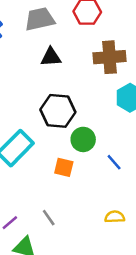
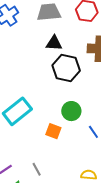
black hexagon: (58, 111) -> (66, 68), moved

